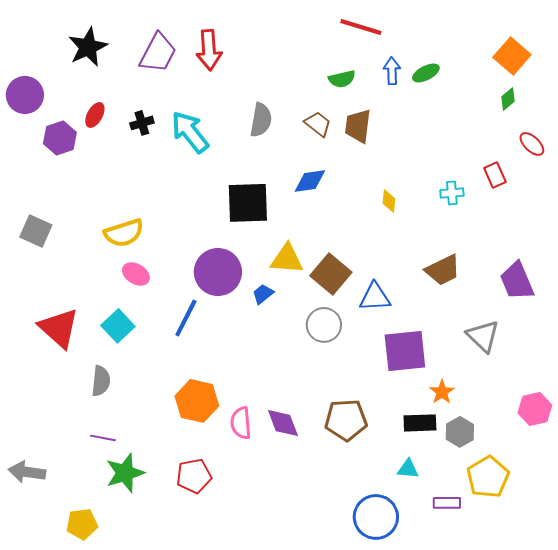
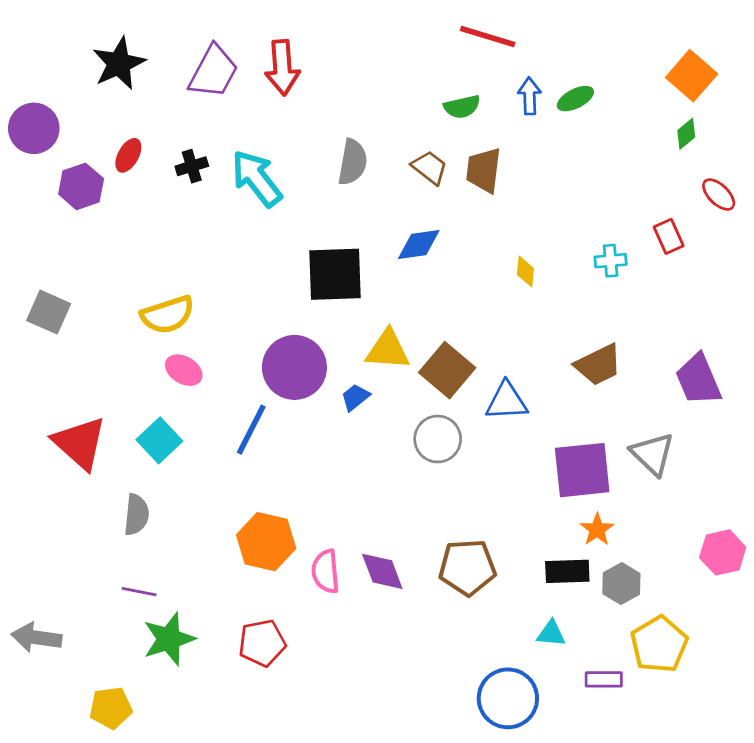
purple square: (405, 351) -> (582, 470), moved

